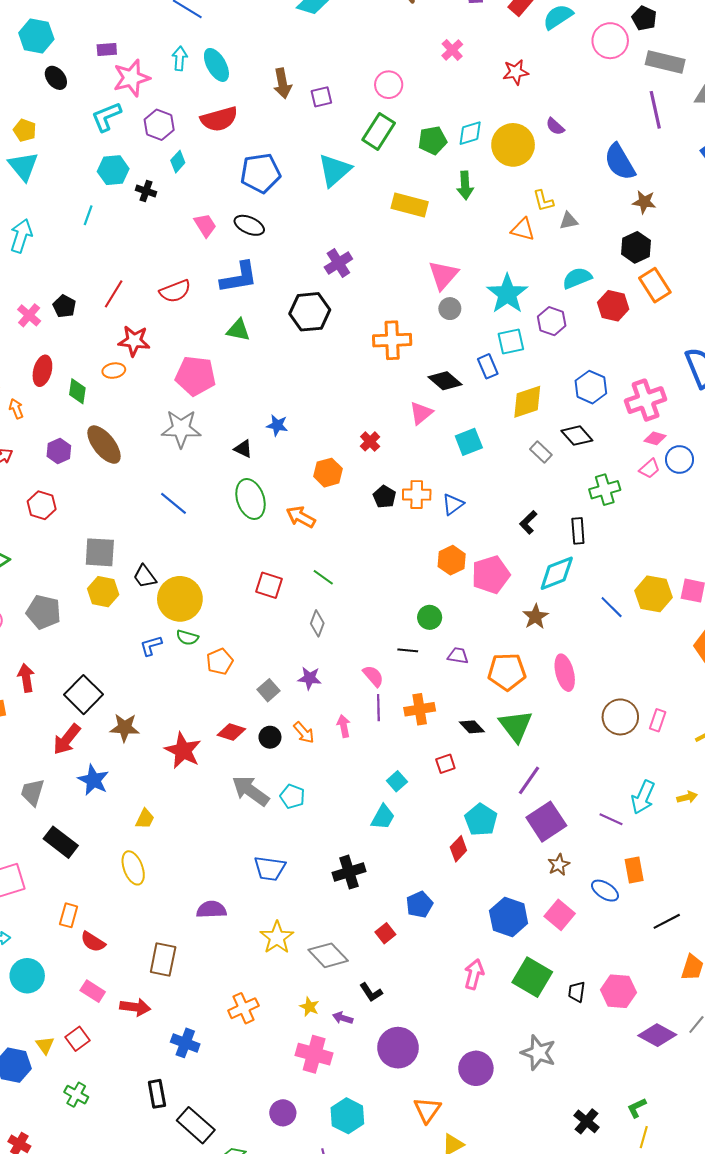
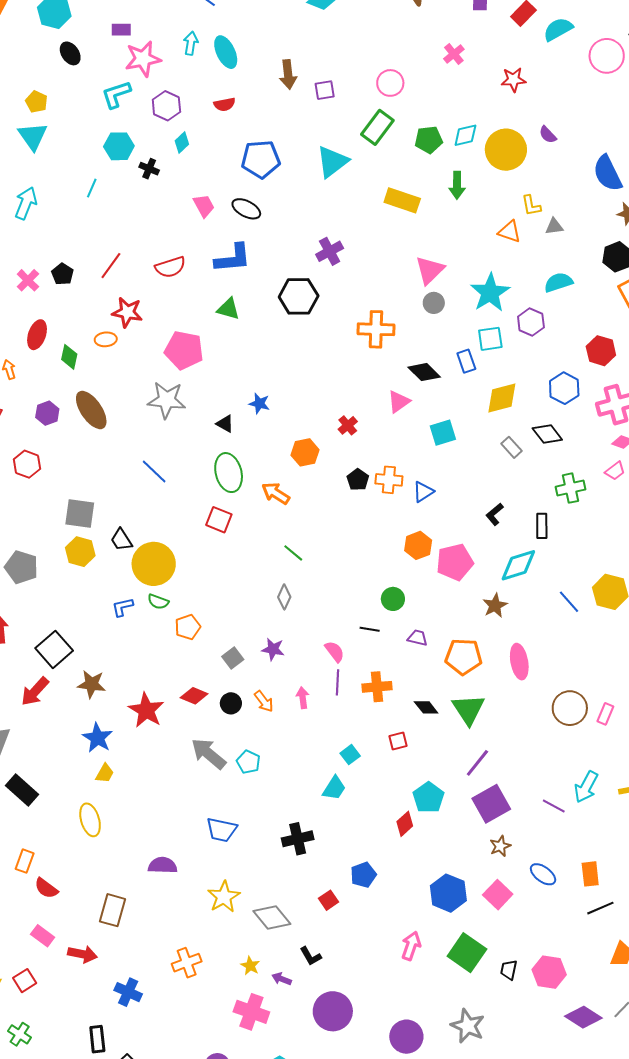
red semicircle: (219, 119) -> (225, 104), size x0.6
red hexagon: (613, 306) -> (601, 351), moved
red square: (269, 585) -> (219, 520), moved
blue star: (93, 780) -> (98, 738), moved
orange rectangle: (634, 870) -> (590, 874), moved

